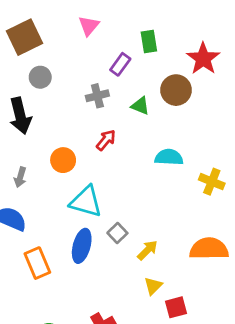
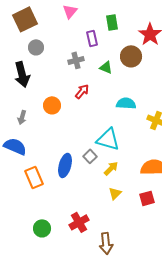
purple rectangle: (120, 64) -> (92, 38), turned -49
cyan triangle: (86, 202) -> (108, 139), moved
red square: (176, 307) -> (147, 198), moved

